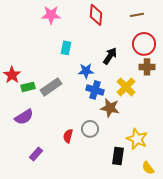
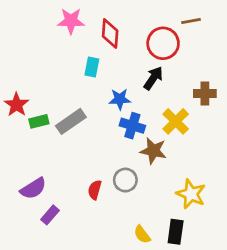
red diamond: (96, 15) -> (110, 33), moved
red circle: (144, 44) -> (163, 43), moved
purple semicircle: (24, 117) -> (33, 188), moved
black rectangle: (118, 156) -> (176, 232), moved
yellow semicircle: (148, 168) -> (142, 234), moved

